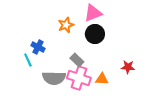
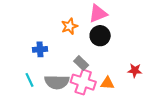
blue cross: (38, 47) -> (40, 49), turned -32
cyan line: (28, 60) -> (29, 80), moved

